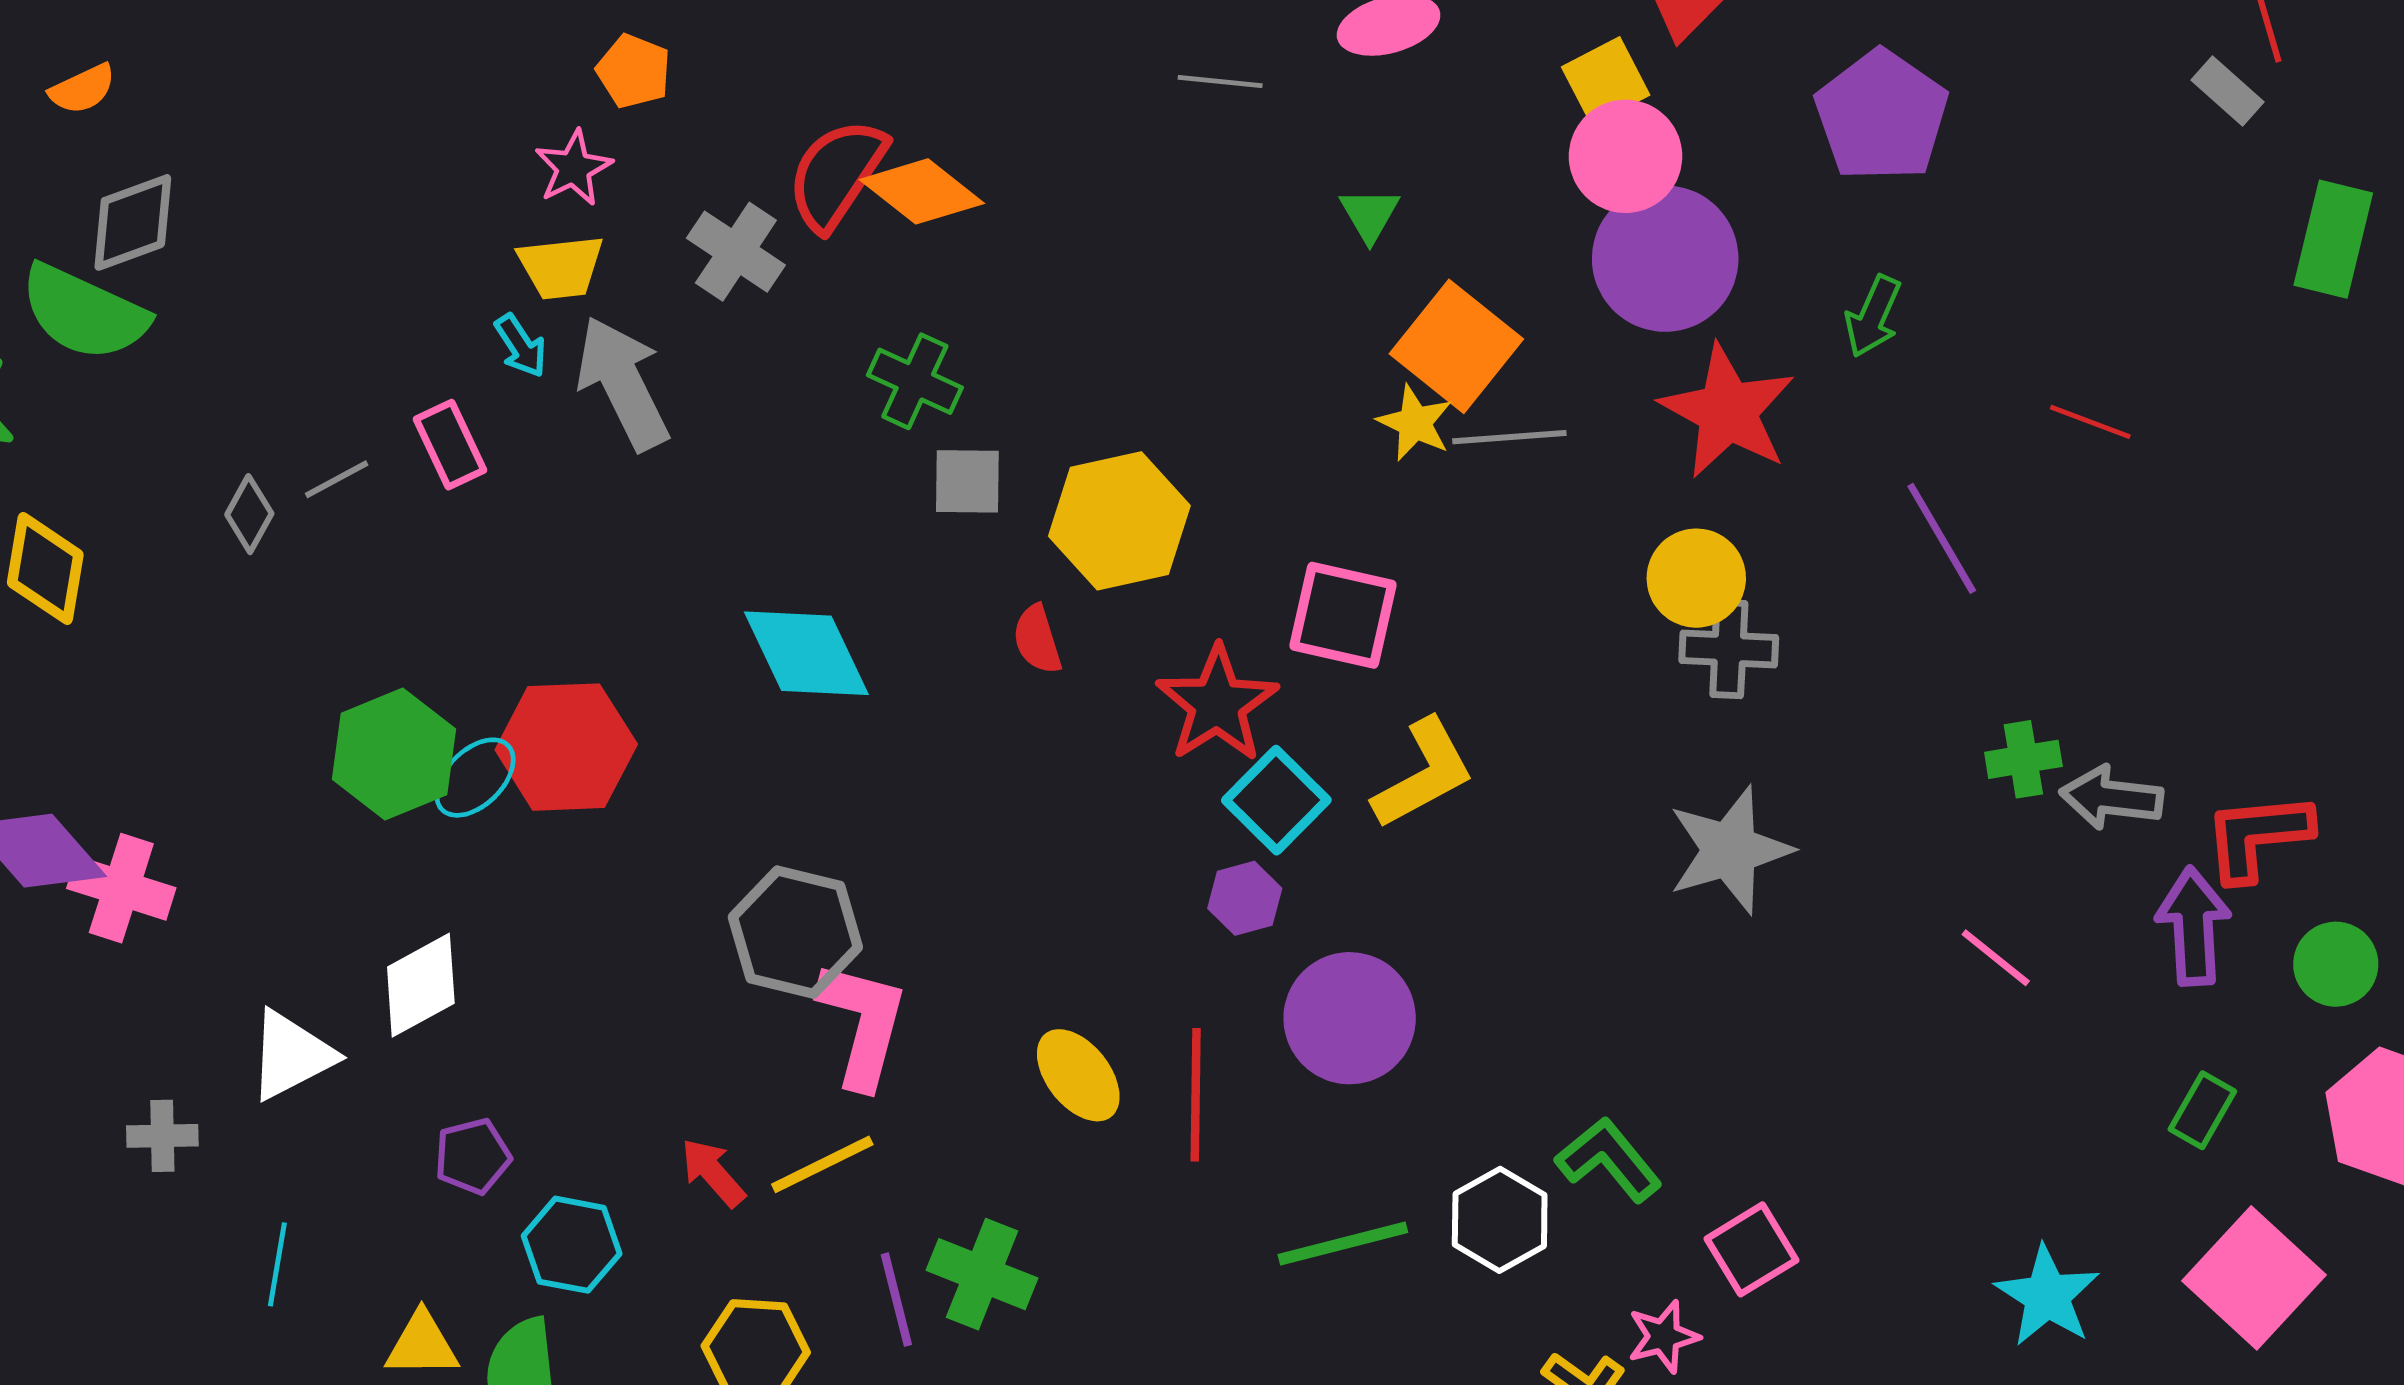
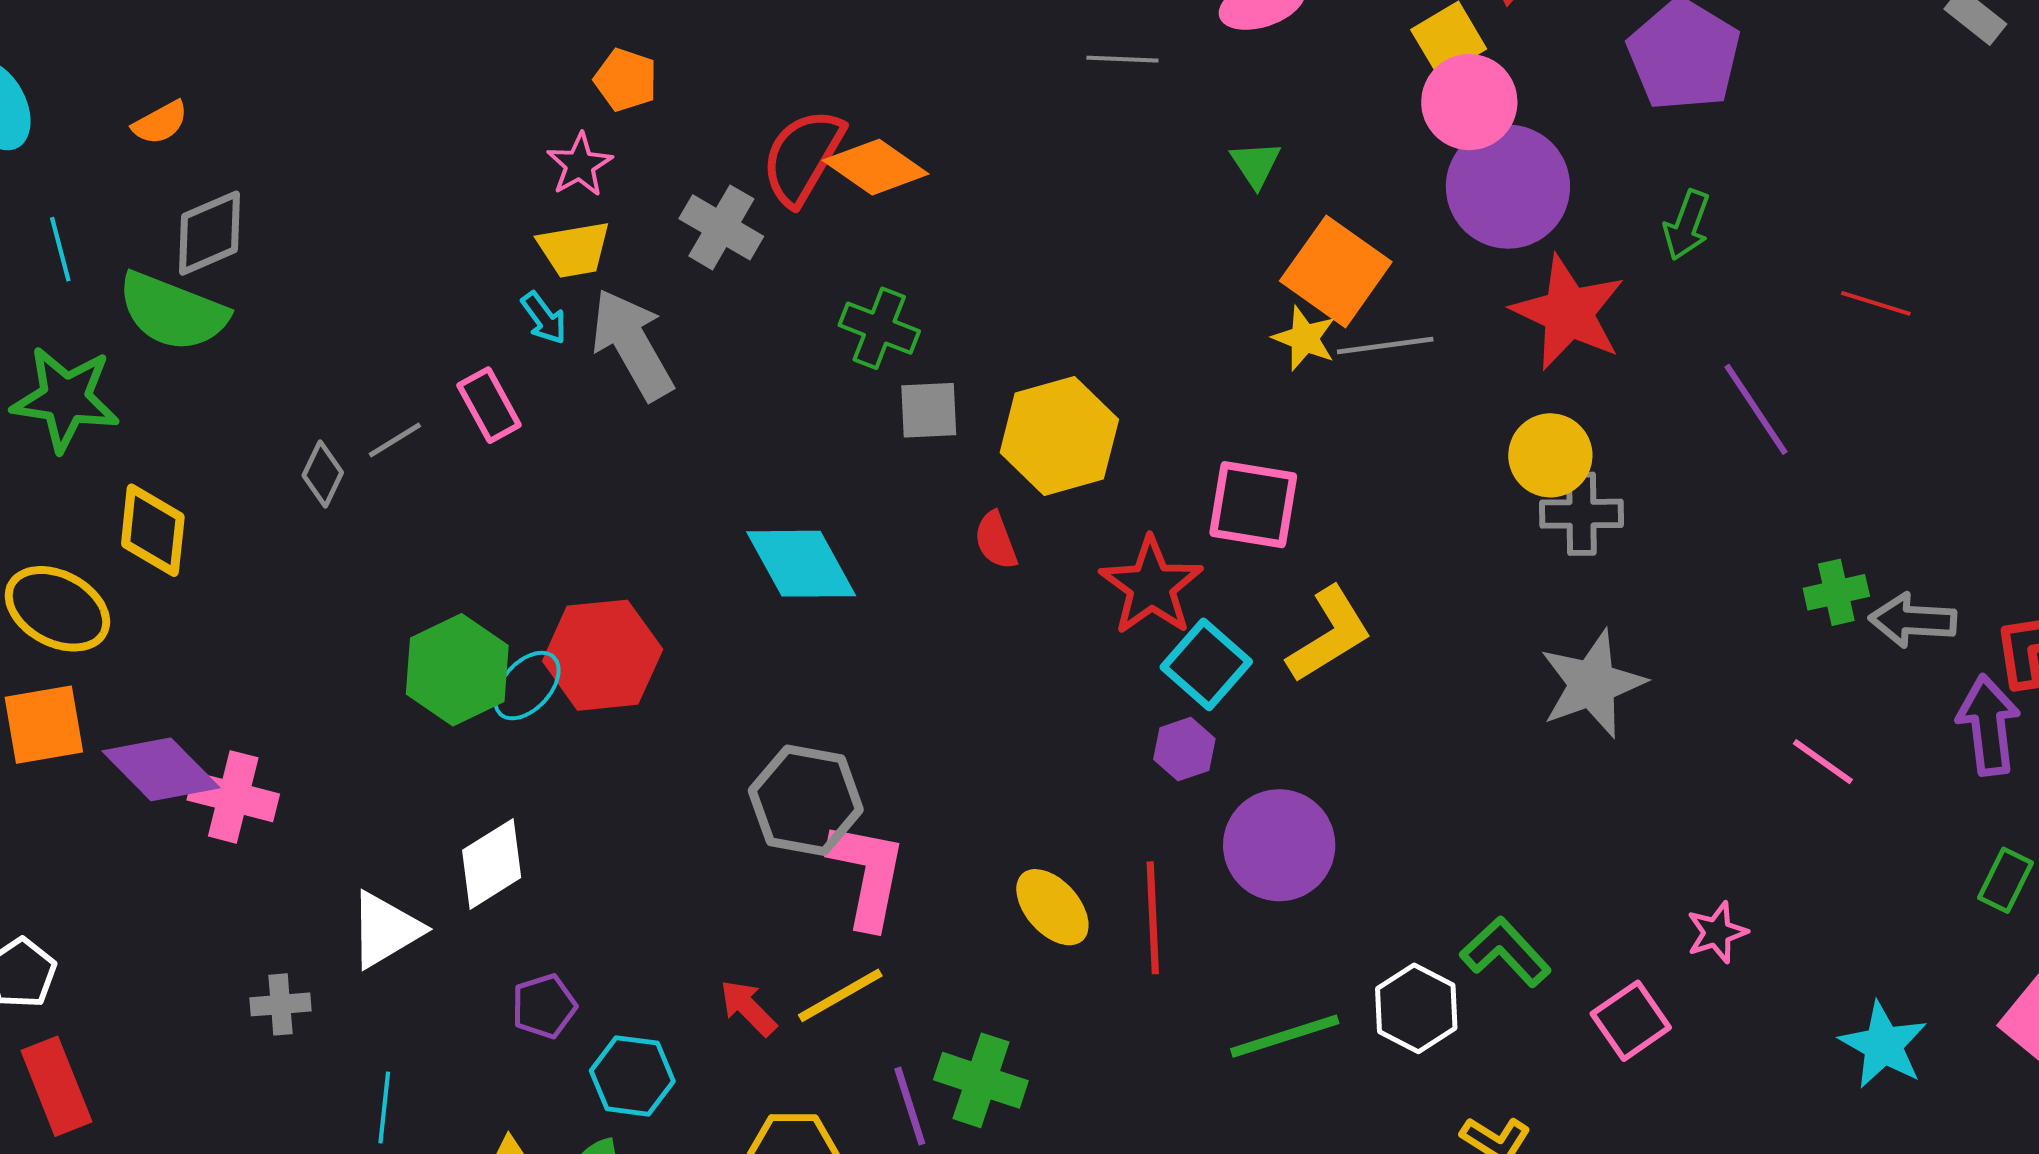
pink star: (1663, 1337) -> (1717, 932), moved

